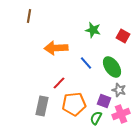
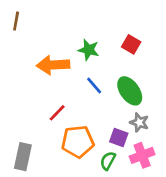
green star: (93, 30) -> (89, 50), moved
red square: (123, 36) -> (131, 44), moved
gray rectangle: (42, 106) -> (23, 157), moved

